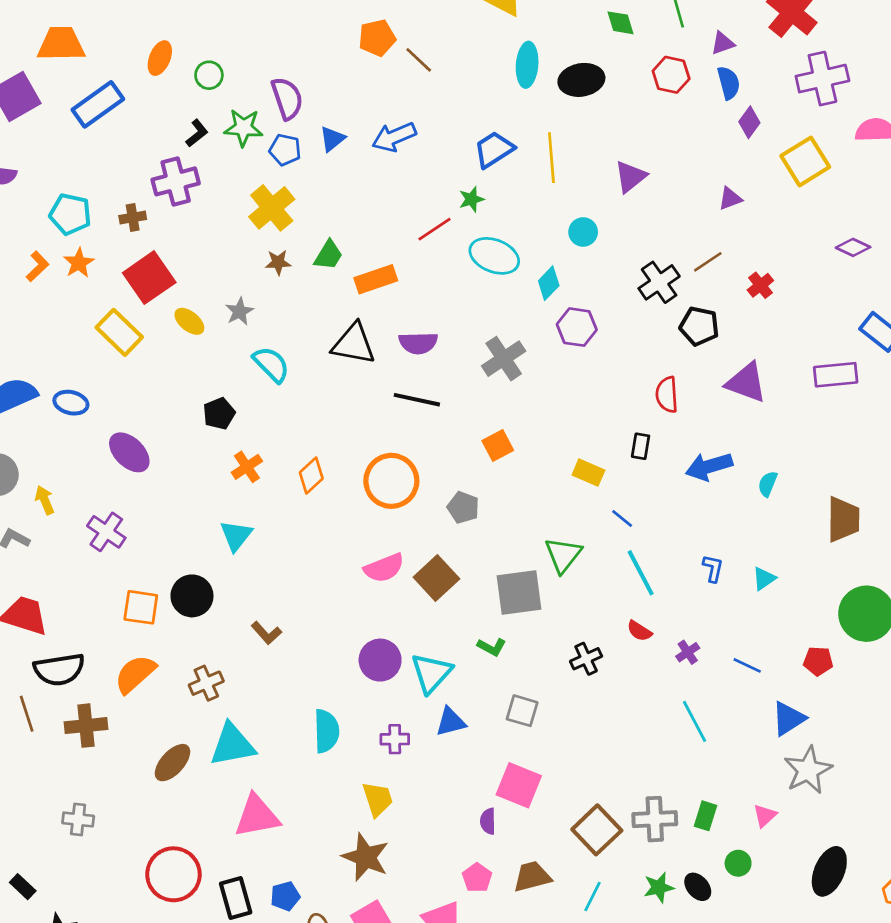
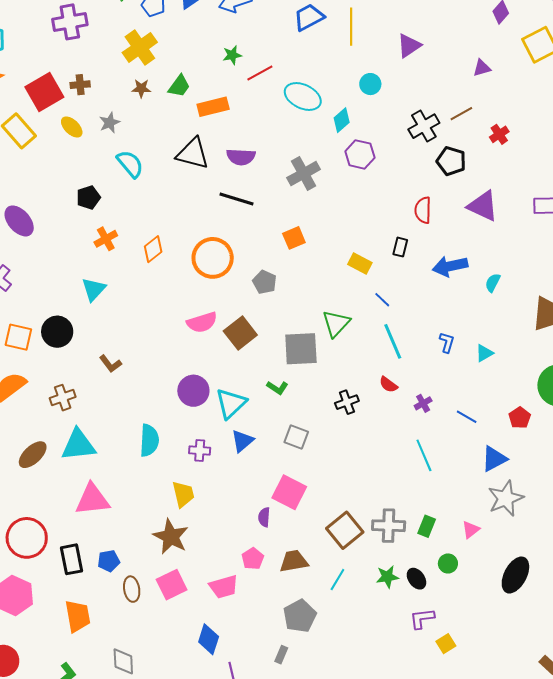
green star: (471, 199) -> (232, 55), moved
brown cross: (133, 218) -> (80, 85), moved
red pentagon: (818, 661) -> (520, 418), turned 30
blue triangle: (451, 722) -> (242, 441), turned -30

